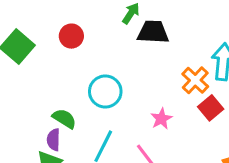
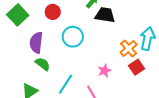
cyan circle: (105, 92) -> (73, 37), moved
purple semicircle: (54, 140) -> (36, 43), moved, size x1.5

